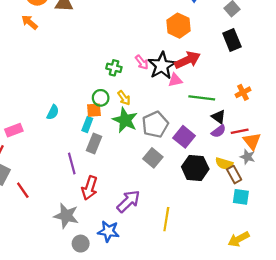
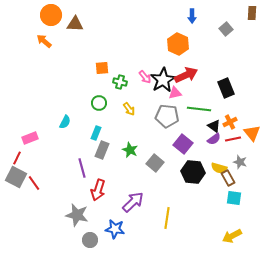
black rectangle: (232, 40) -> (226, 88), moved
orange cross: (243, 92) -> (230, 122), moved
green circle: (101, 98) -> (99, 103), moved
orange square: (94, 110) -> (102, 68), moved
green star: (125, 120) -> (130, 150), moved, size x0.7
gray pentagon: (155, 125) -> (167, 116), moved, turned 30
orange triangle: (252, 141) -> (252, 133), moved
red line: (23, 190) -> (34, 183), moved

